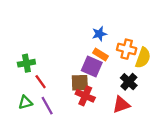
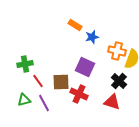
orange rectangle: (100, 54) -> (75, 25), moved
brown square: (80, 83) -> (61, 82), moved
red triangle: (121, 105) -> (112, 102), turned 36

